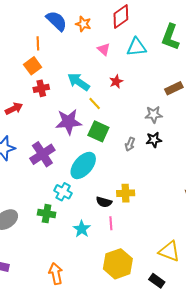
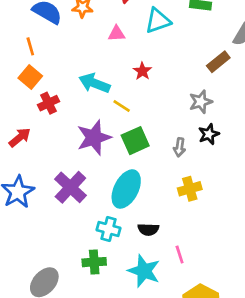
pink triangle: (104, 49) -> (117, 34), turned -32
green square: (98, 131) -> (135, 141), turned -35
yellow cross: (126, 193) -> (190, 189), moved
black semicircle: (104, 202) -> (148, 229), moved
cyan star: (82, 229) -> (144, 271), size x1.4

